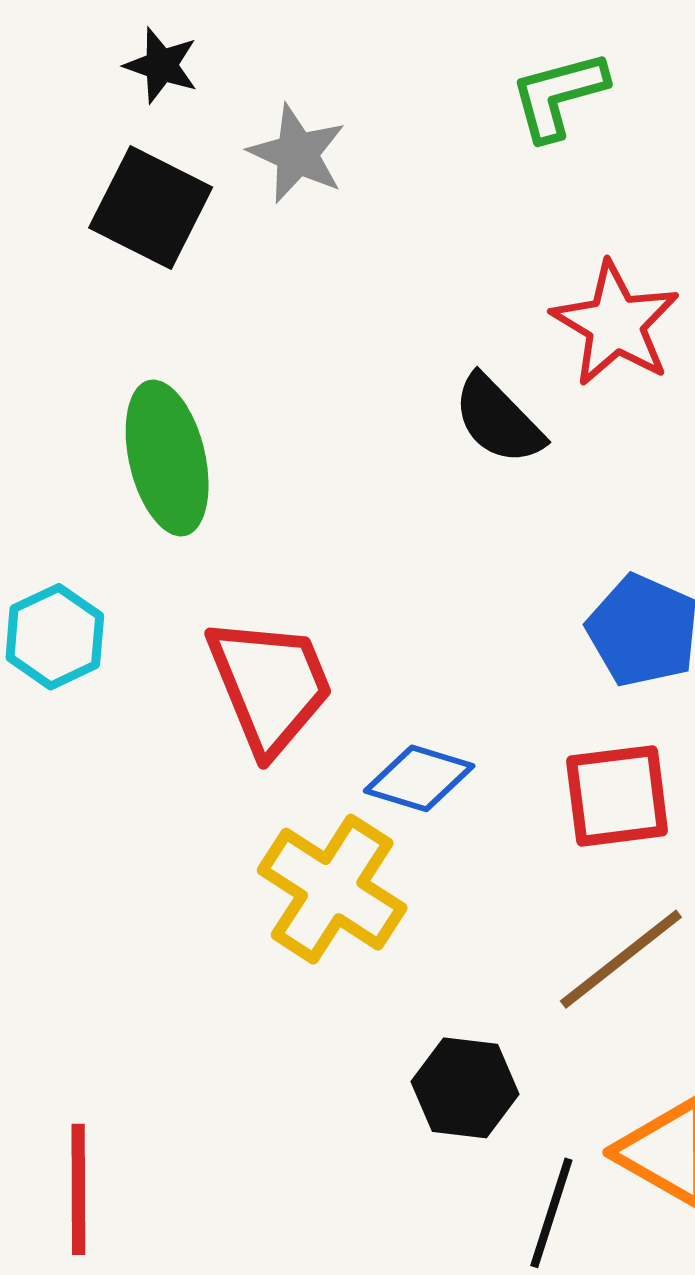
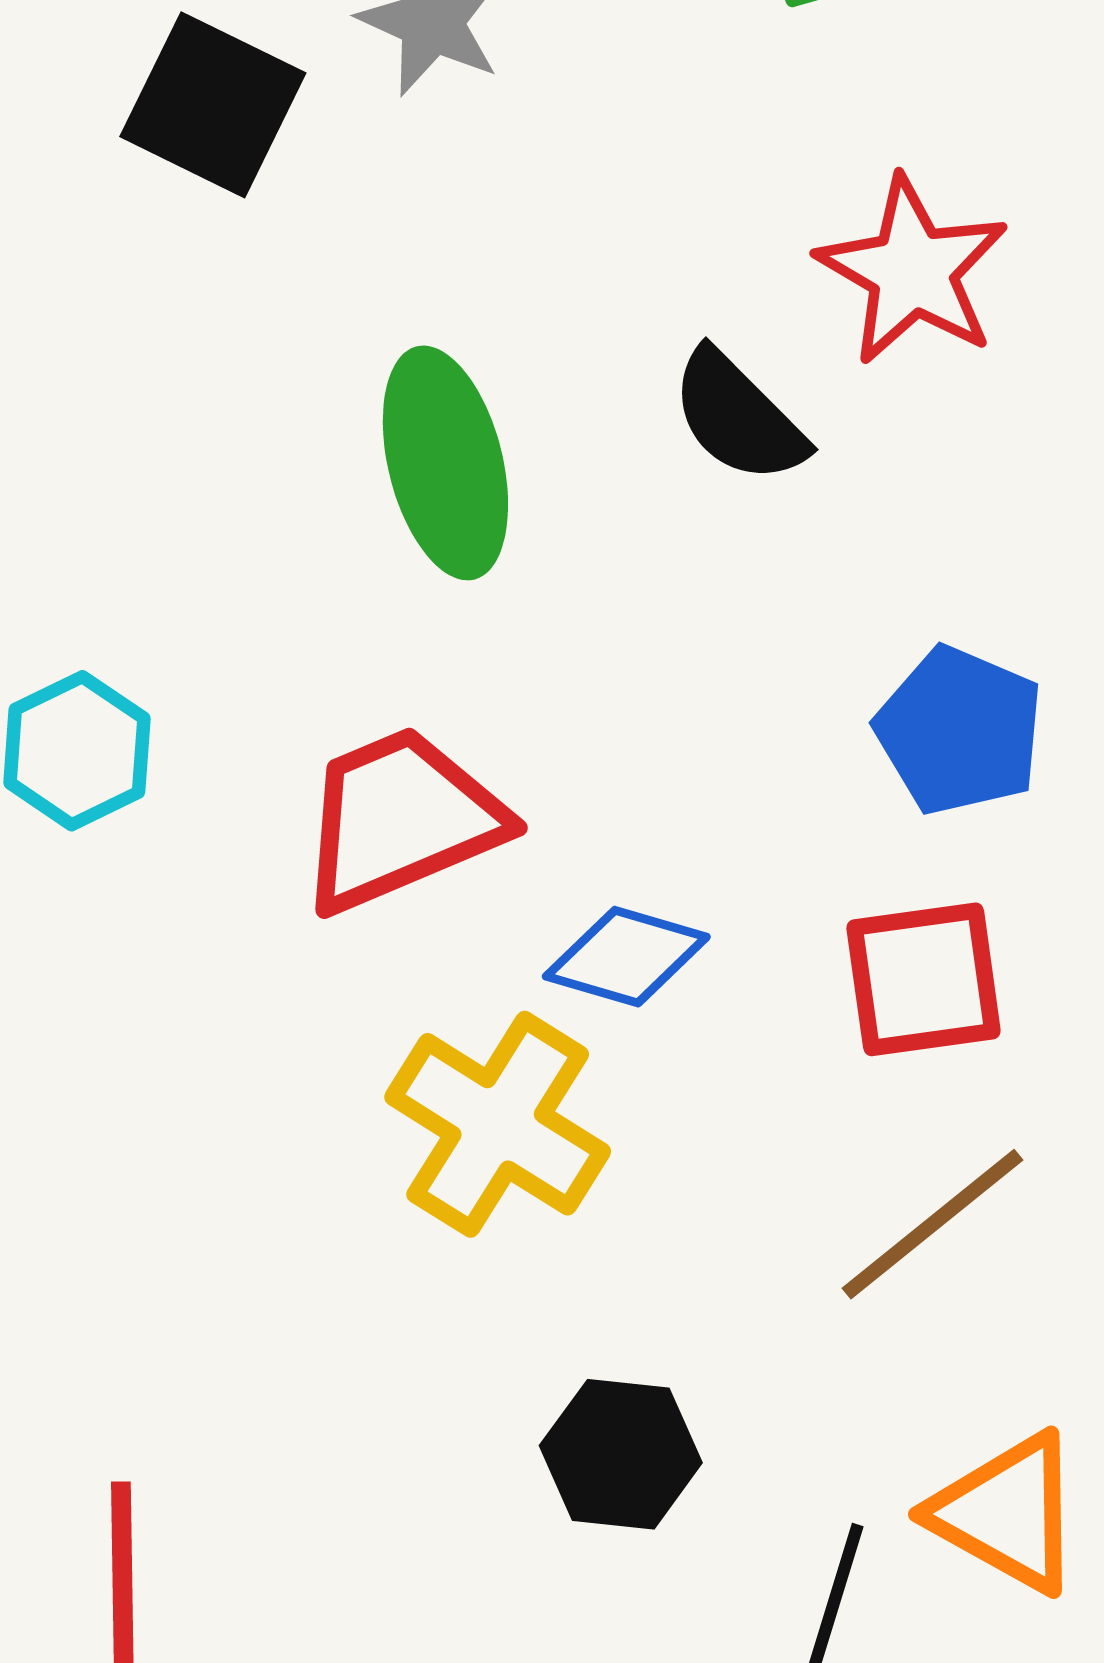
green ellipse: (167, 458) -> (445, 463), moved
red trapezoid: (270, 685) -> (401, 819), turned -90
black hexagon: (465, 1088) -> (621, 1454), moved

